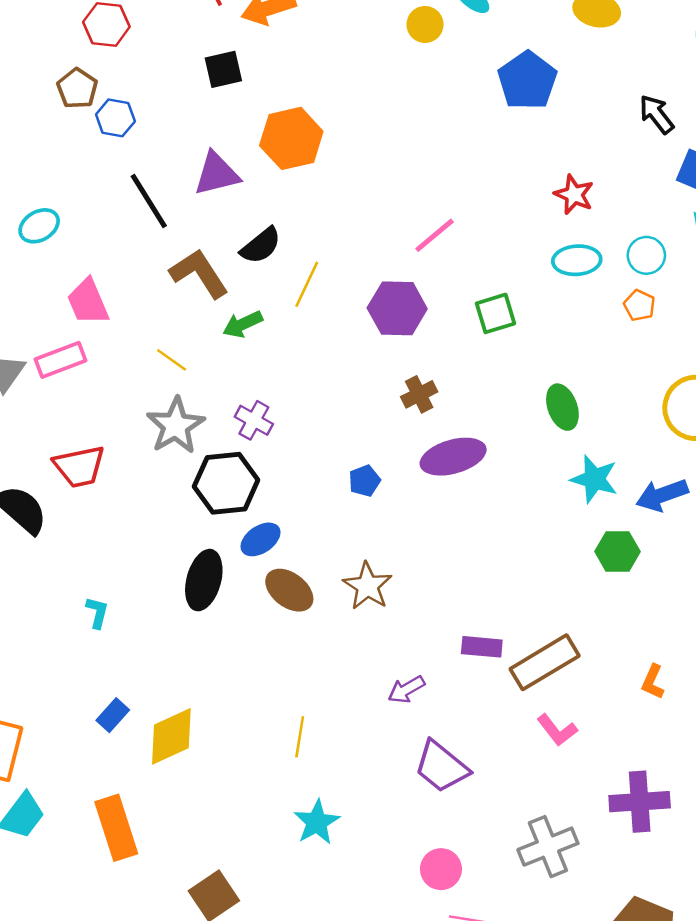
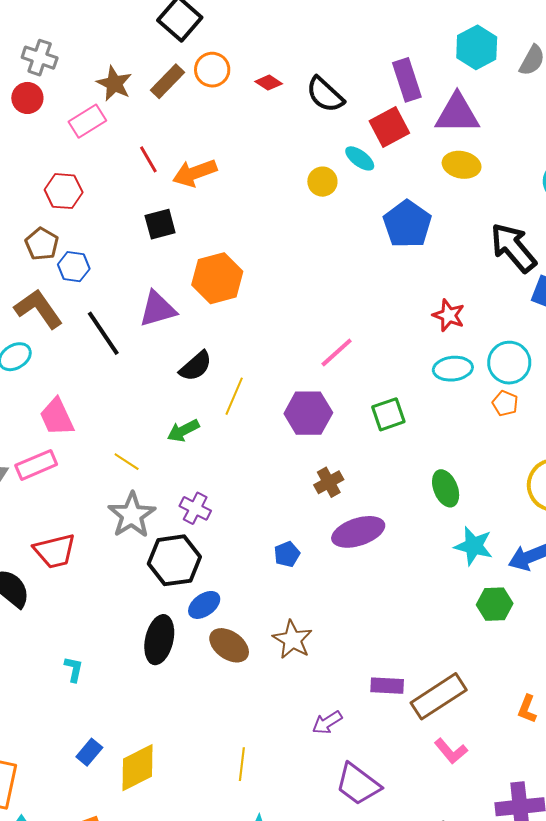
black arrow: (656, 114) -> (513, 248), size x1.6
cyan circle: (646, 255) -> (509, 363), size x1.4
brown L-shape: (199, 273) -> (38, 309), moved

